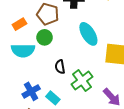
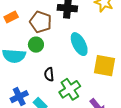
orange rectangle: (19, 24) -> (11, 17), moved

